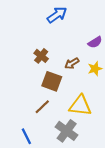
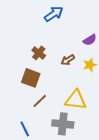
brown square: (52, 81) -> (31, 78), moved
gray cross: (67, 131) -> (63, 124), turned -30

